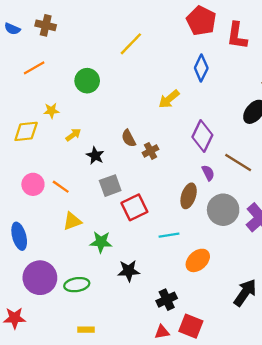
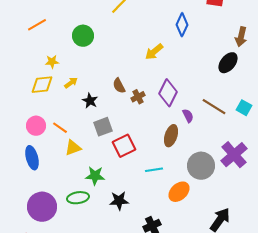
yellow diamond: (26, 131) -> (42, 85), moved
purple diamond: (202, 136) -> (168, 93), moved
gray circle: (223, 210) -> (201, 166), moved
yellow triangle: (72, 221) -> (73, 148), moved
blue ellipse: (19, 236) -> (32, 158), moved
green ellipse: (77, 285) -> (78, 198), moved

